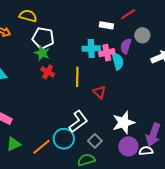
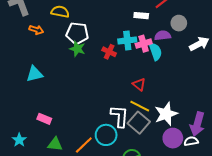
purple semicircle: (126, 46) -> (163, 35), turned 70
red cross: (48, 72) -> (109, 52), moved
yellow line: (77, 77) -> (140, 106), moved, turned -60
white L-shape: (78, 121) -> (120, 116), turned -45
gray square: (95, 141) -> (139, 123), moved, size x1.5
green triangle: (14, 144) -> (55, 144), turned 35

